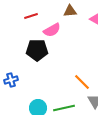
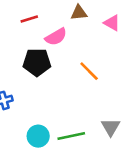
orange line: (82, 82) -> (89, 71), moved

